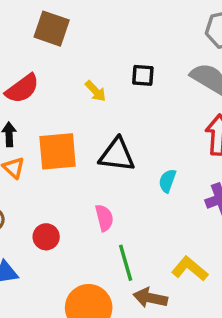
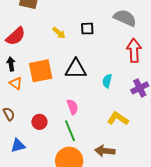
black square: (143, 75) -> (87, 29), moved
green line: (126, 263) -> (70, 131), moved
yellow L-shape: (190, 269) -> (118, 119), moved

